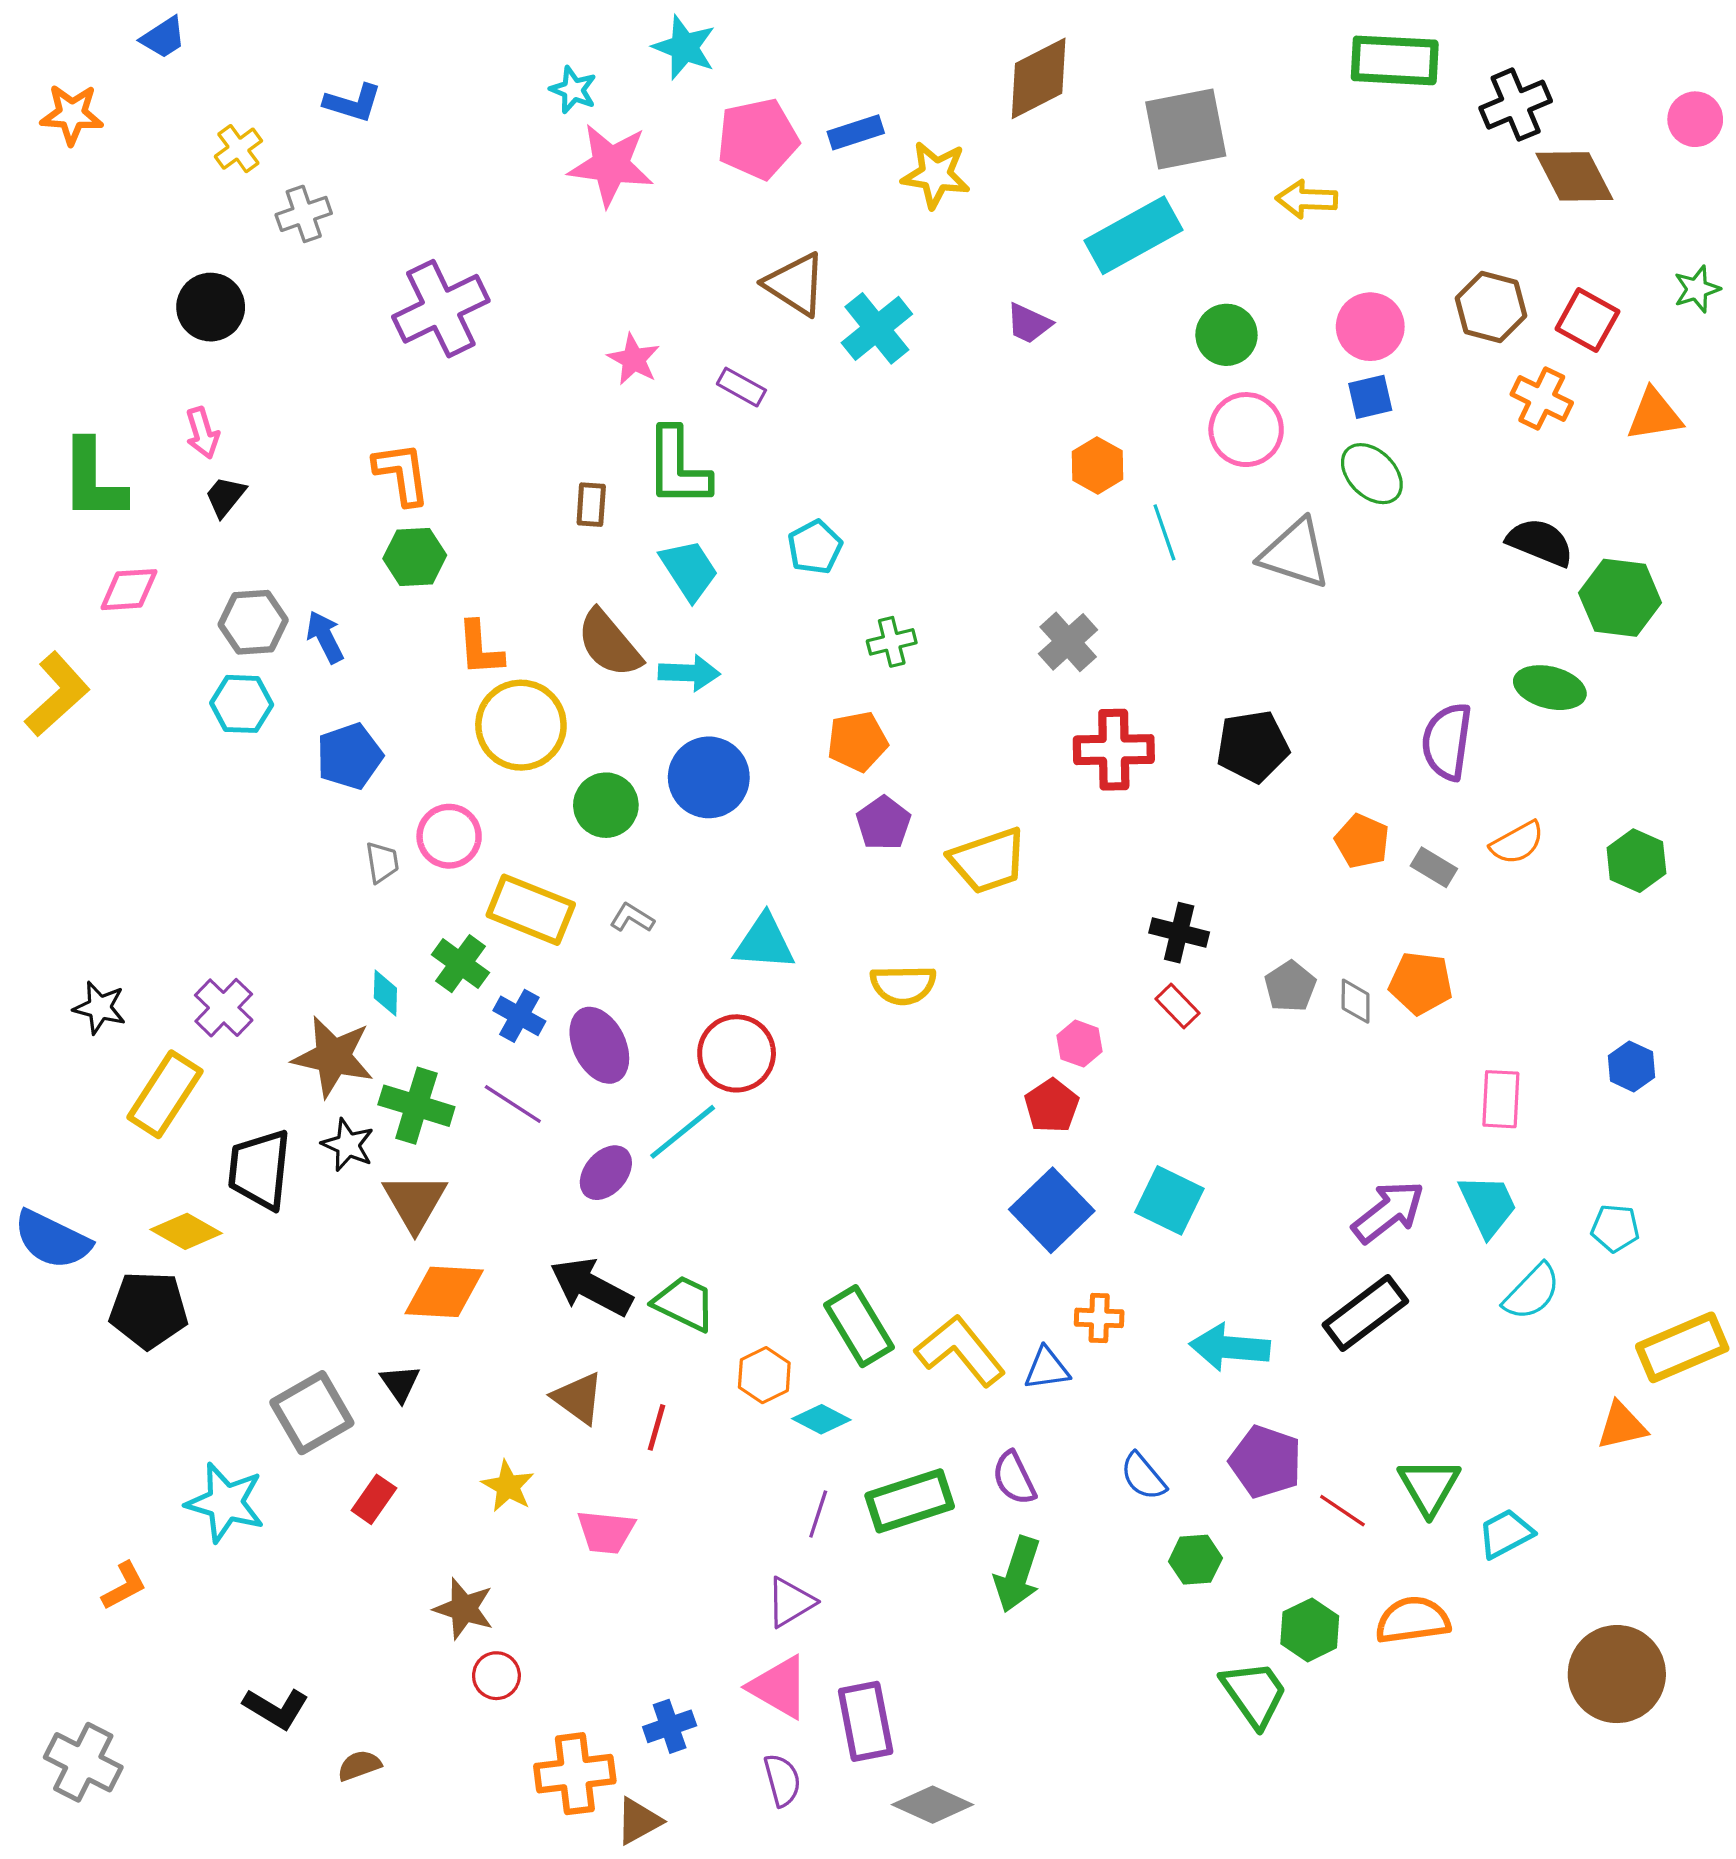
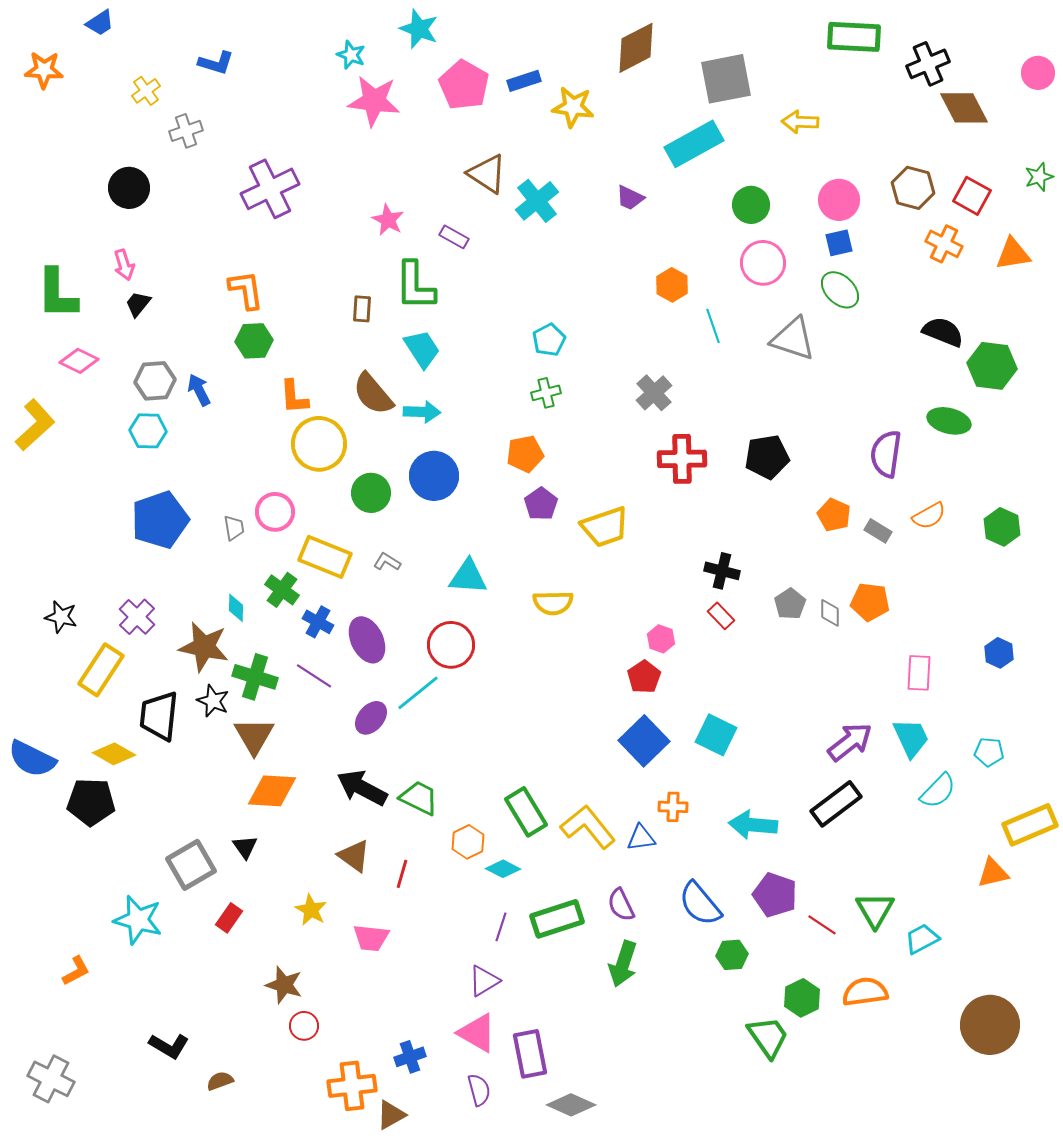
pink pentagon: (758, 139) -> (464, 85), turned -30
cyan pentagon: (815, 547) -> (549, 340), moved
pink diamond: (129, 590) -> (79, 361), turned 30
blue pentagon: (349, 756) -> (160, 520), moved, size x1.4
blue semicircle: (1143, 1476) -> (700, 904), size x1.5

